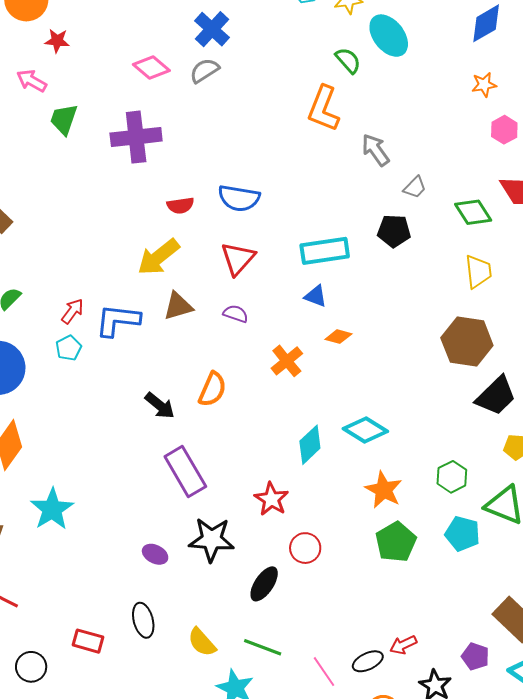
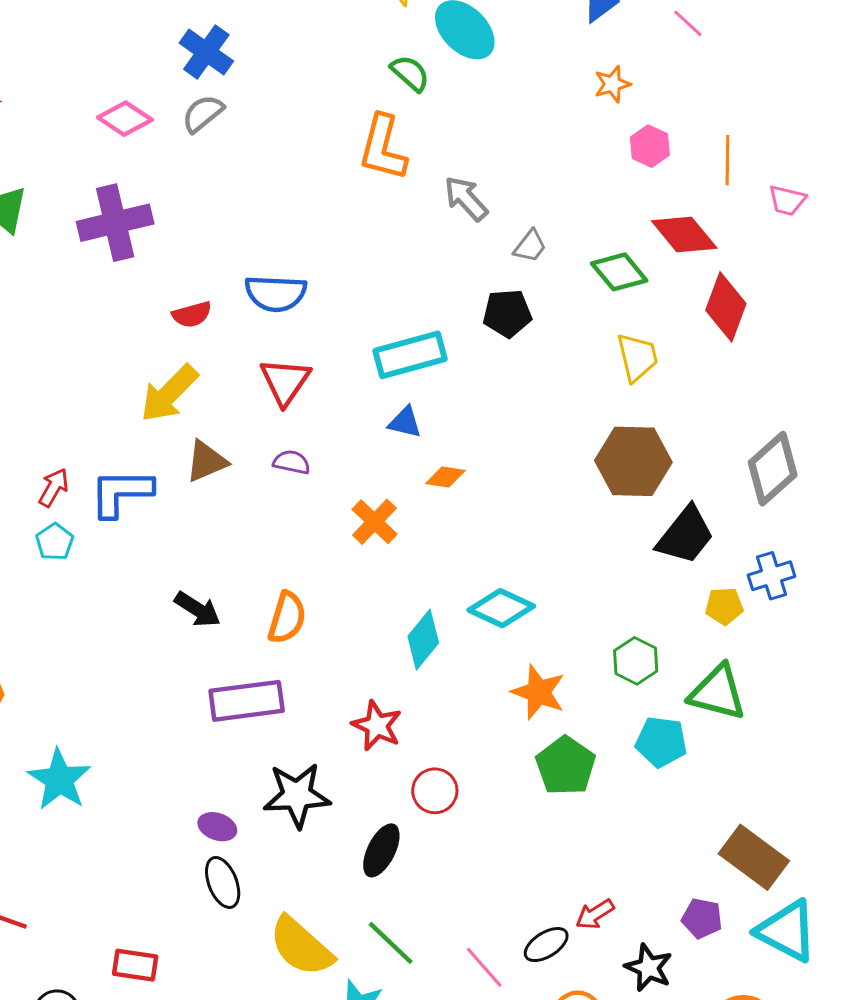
orange semicircle: (212, 389) -> (287, 618), moved
purple rectangle: (185, 471) -> (247, 701), turned -60
black ellipse: (143, 620) -> (223, 882), moved
yellow semicircle: (202, 642) -> (301, 946), size x1.5
green line: (263, 647) -> (391, 943), turned 30

